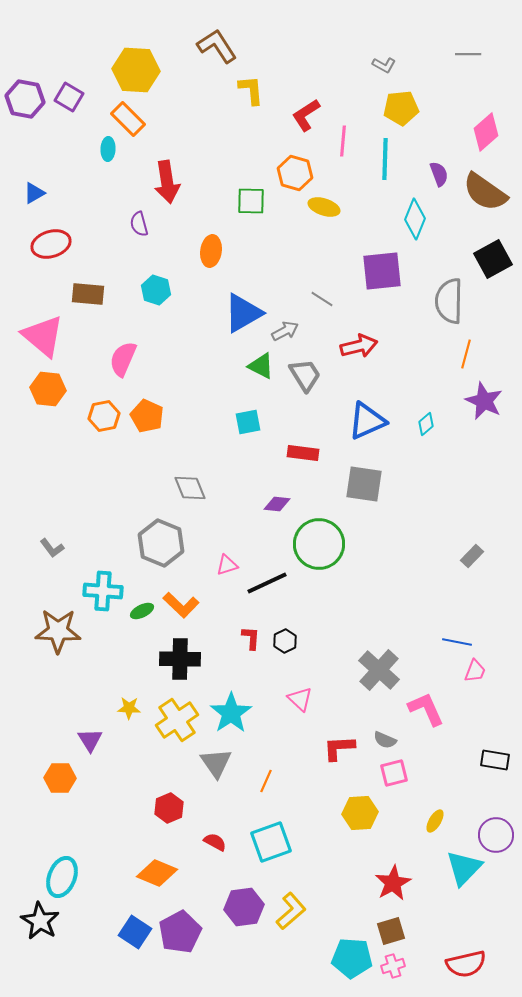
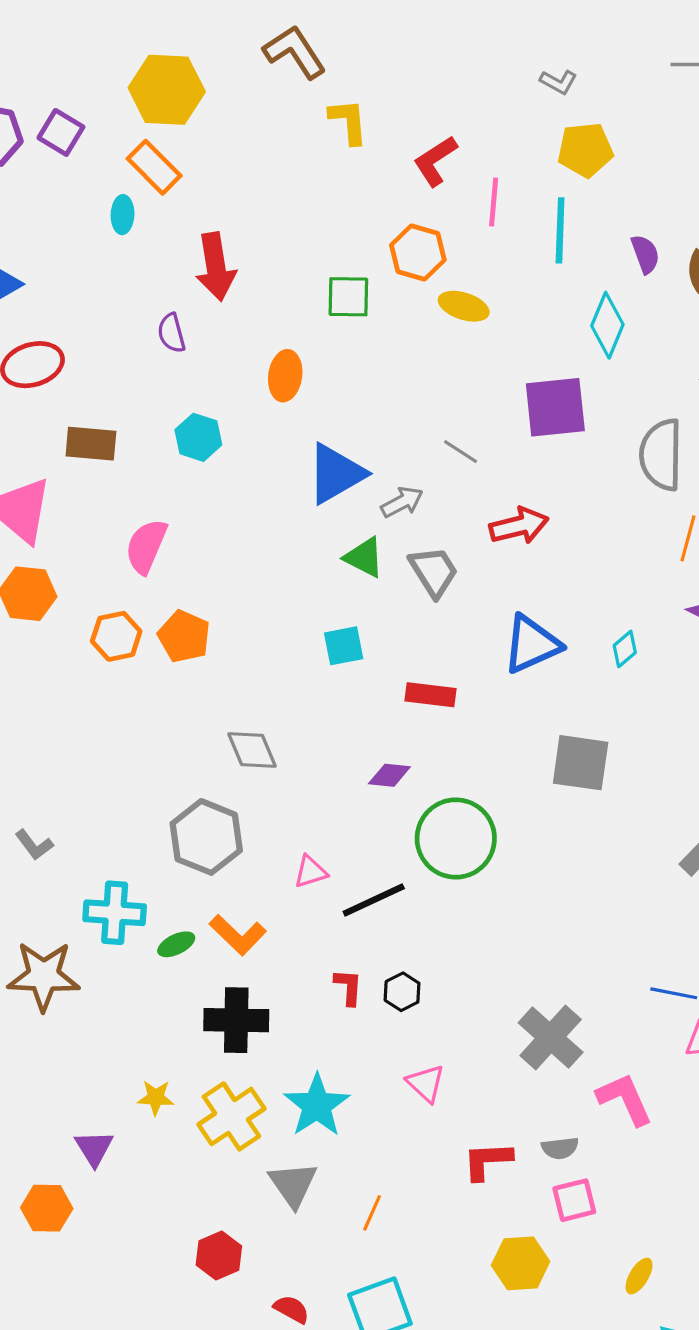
gray square: (364, 484) -> (581, 763), moved
gray semicircle: (385, 740) -> (560, 1148), turned -30

